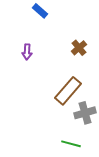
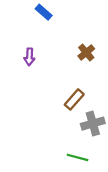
brown rectangle: (68, 91) -> (74, 99), size x0.7

